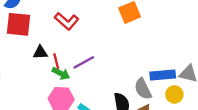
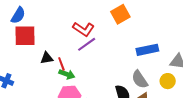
red L-shape: (67, 21) -> (83, 29), moved
purple line: (84, 62) -> (87, 44), moved
blue rectangle: (163, 75) -> (147, 50), moved

